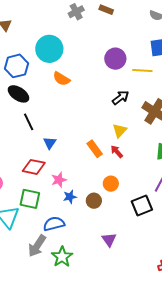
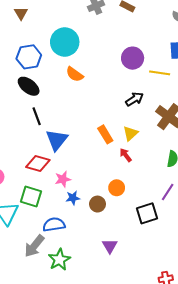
blue triangle: (50, 143) -> (57, 140), size x1.6
orange rectangle: (95, 149) -> (105, 134), moved

